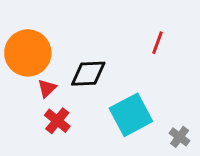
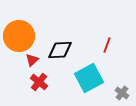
red line: (157, 43) -> (107, 45), moved

